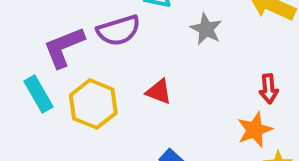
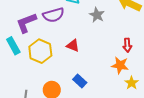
orange star: (255, 130) -> (120, 65), turned 30

